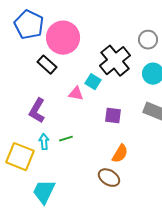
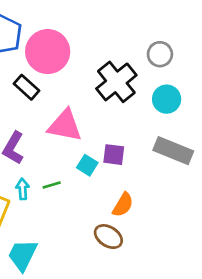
cyan square: (93, 82) -> (87, 165), moved
pink triangle: (76, 94) -> (65, 126), size x1.8

